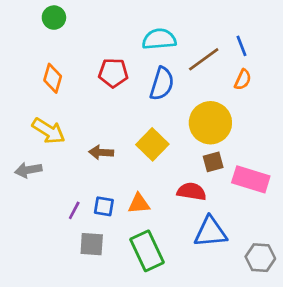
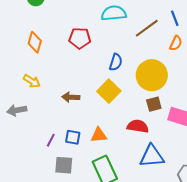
blue semicircle: (162, 84) -> (116, 62), moved, size x0.7
yellow arrow: (49, 131) -> (32, 81), size x0.7

